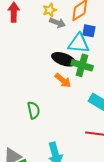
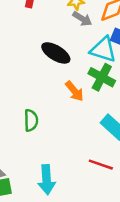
black ellipse: (64, 59) -> (56, 53), moved

